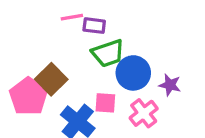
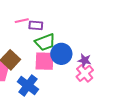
pink square: (105, 103) -> (44, 61), moved, size x1.5
pink cross: (144, 113) -> (85, 73), moved

